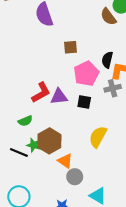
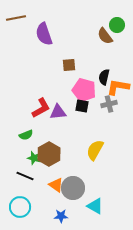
pink pentagon: (86, 74) -> (84, 90), turned -30
black square: (84, 102) -> (82, 106), moved
black line: (19, 152) -> (25, 176), moved
orange triangle: (65, 161) -> (56, 185), moved
gray circle: (75, 177) -> (73, 188), size x1.5

